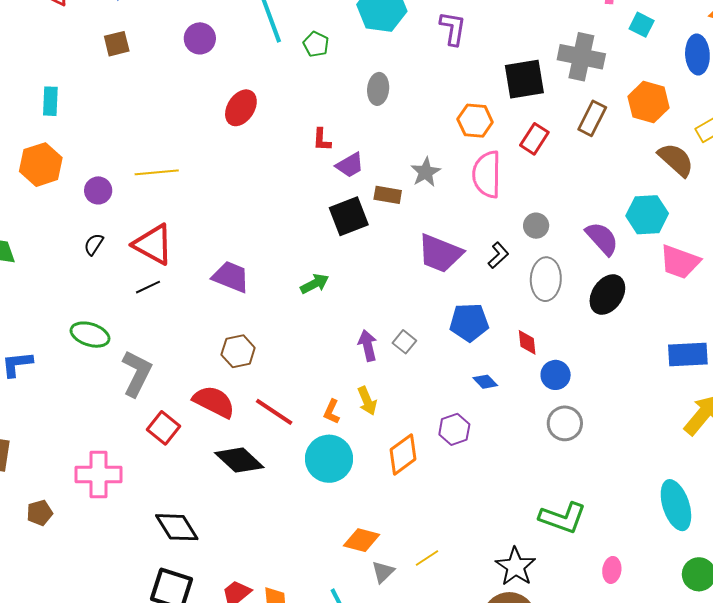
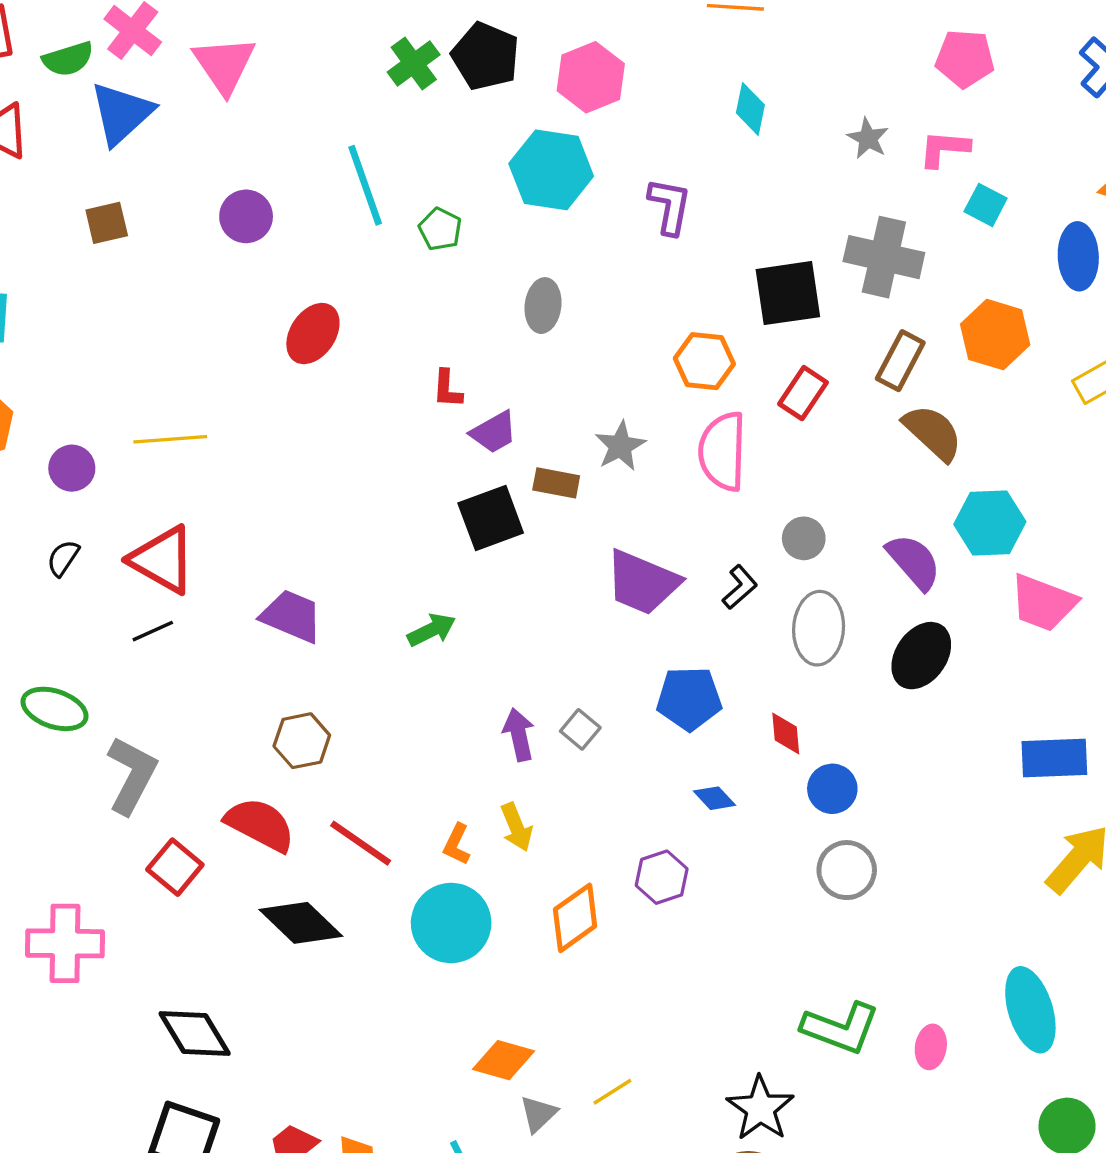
brown semicircle: (676, 160) -> (933, 433), moved
pink ellipse: (612, 570) -> (931, 1047), moved

